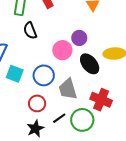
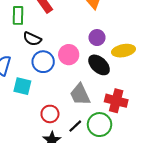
black semicircle: (30, 31) -> (32, 39), turned -36
purple circle: (79, 38) -> (97, 38), moved
blue circle: (44, 75) -> (43, 62), moved

